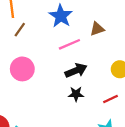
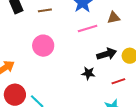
brown line: (20, 30) -> (45, 10), turned 40
black arrow: (76, 70) -> (107, 54), moved

